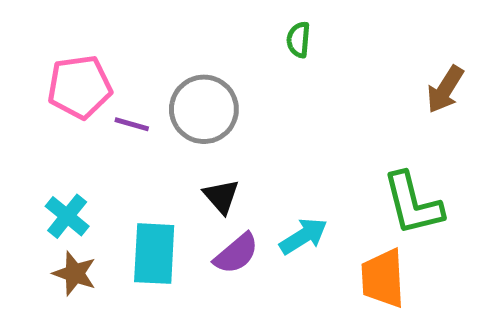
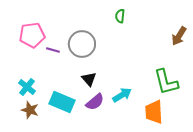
cyan rectangle: (154, 254) -> (62, 102), turned -70

